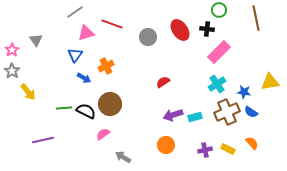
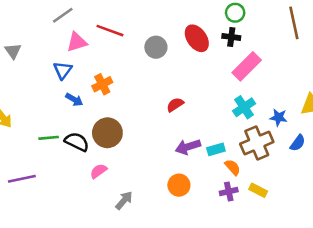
green circle: (219, 10) -> (235, 13), moved
blue semicircle: (251, 112) -> (298, 143), moved, turned -88
orange semicircle: (252, 143) -> (233, 167), moved
gray arrow: (123, 157) -> (124, 200), turned 98

